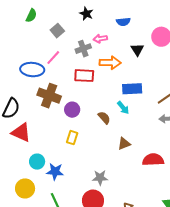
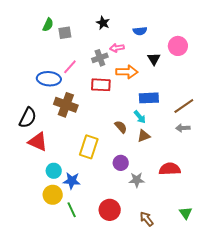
gray square: (57, 31) -> (65, 33), moved, turned 32
purple circle: (72, 110) -> (121, 163), moved
yellow rectangle: (72, 138) -> (89, 147), size x1.6
brown triangle: (124, 144) -> (144, 136), moved
gray star: (100, 178) -> (137, 180), moved
yellow circle: (25, 188) -> (53, 195), moved

